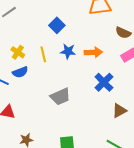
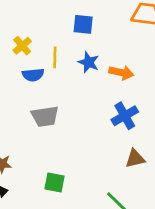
blue square: (57, 25) -> (83, 24), turned 35
blue semicircle: (20, 72) -> (33, 75), moved
gray trapezoid: (60, 97) -> (45, 116), moved

